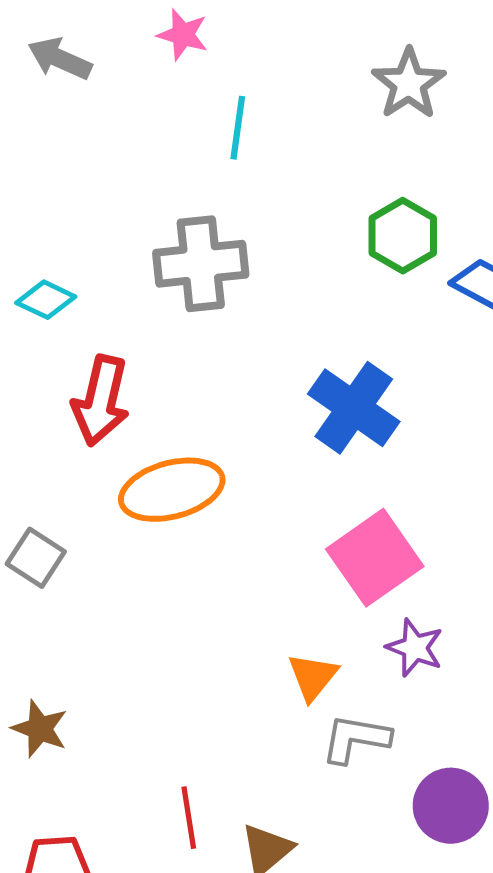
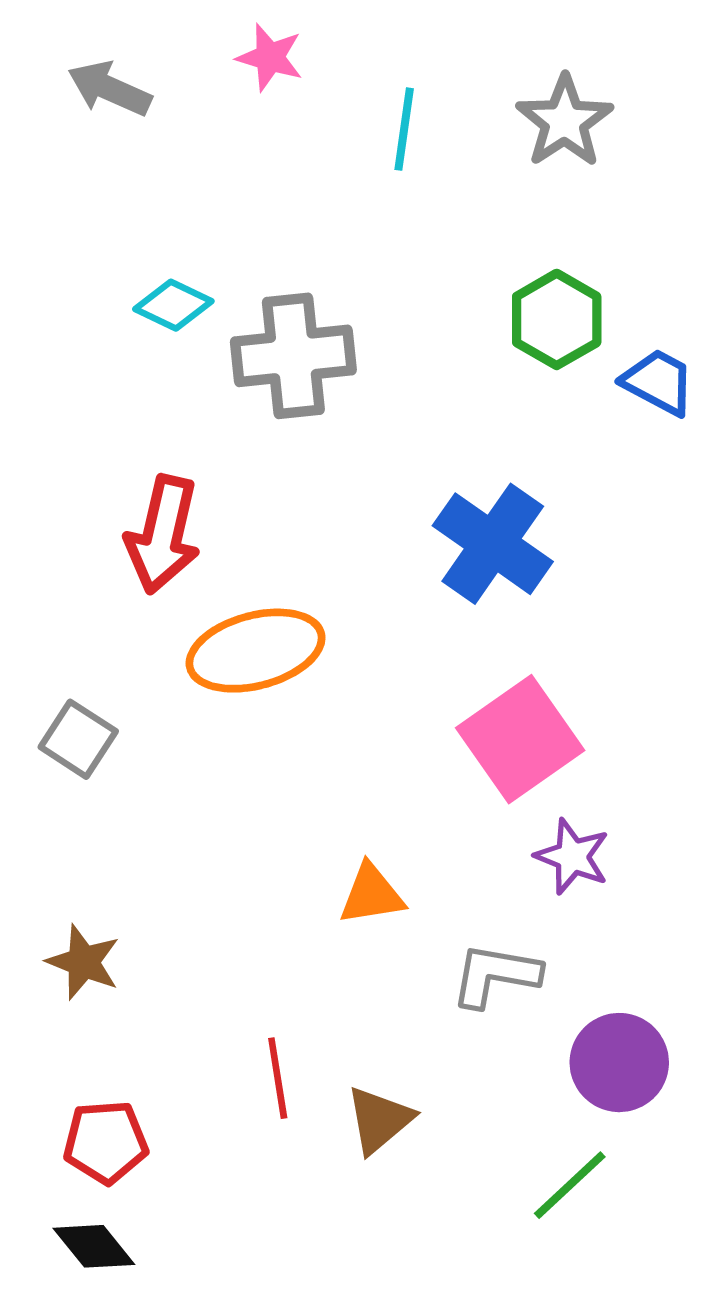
cyan line: (238, 128) -> (404, 129), moved
cyan diamond: (46, 300) -> (173, 305), moved
orange triangle: (313, 677) -> (372, 894), moved, turned 42

